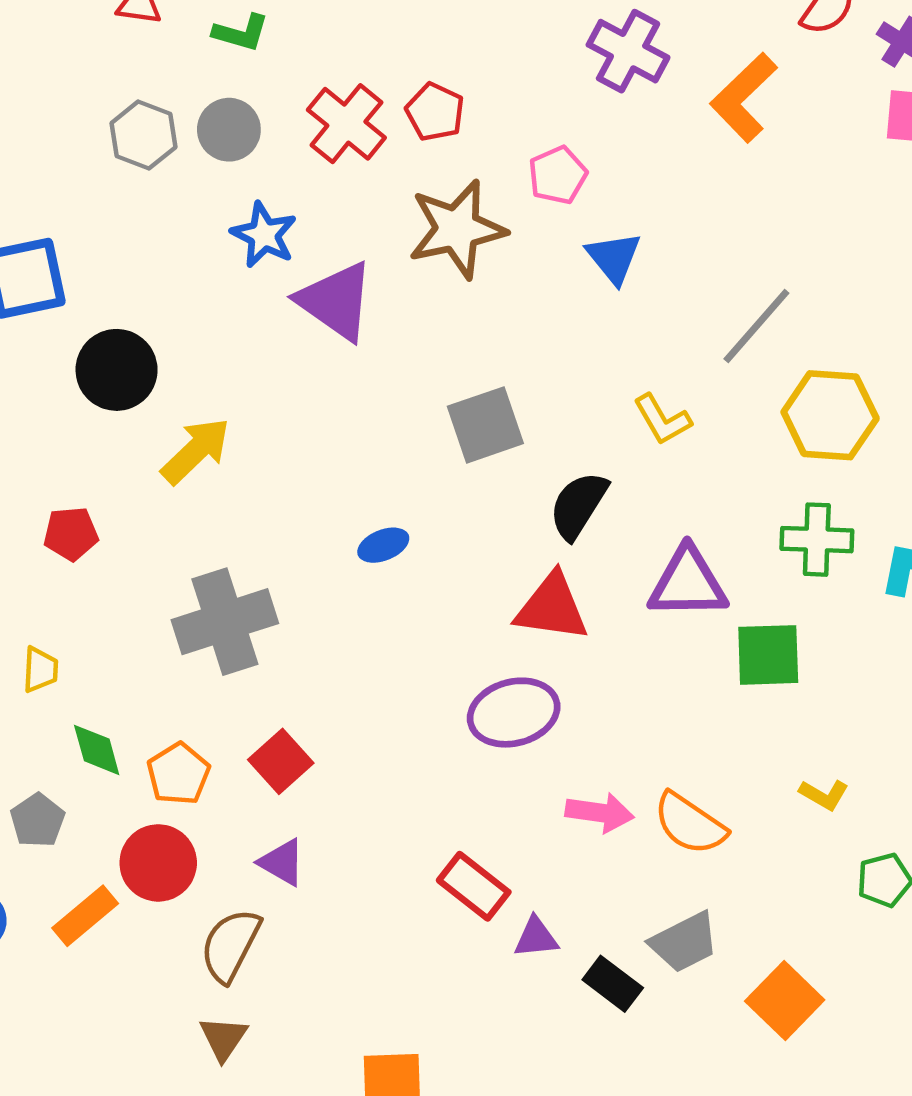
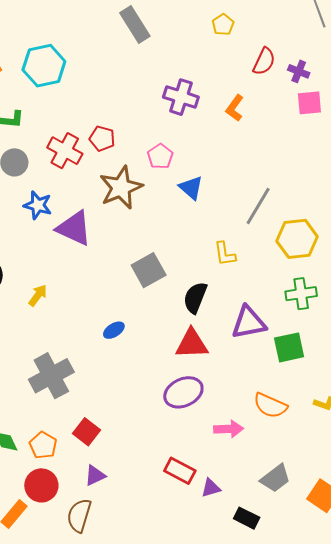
orange L-shape: (744, 98) -> (235, 108), size x0.7
yellow L-shape: (662, 420) -> (225, 254), turned 32
yellow arrow: (196, 451) -> (38, 295), moved, size x0.7
orange semicircle: (690, 824) -> (270, 406), moved
purple triangle: (282, 862) -> (95, 475), turned -45
black rectangle: (613, 984) -> (247, 518), moved

